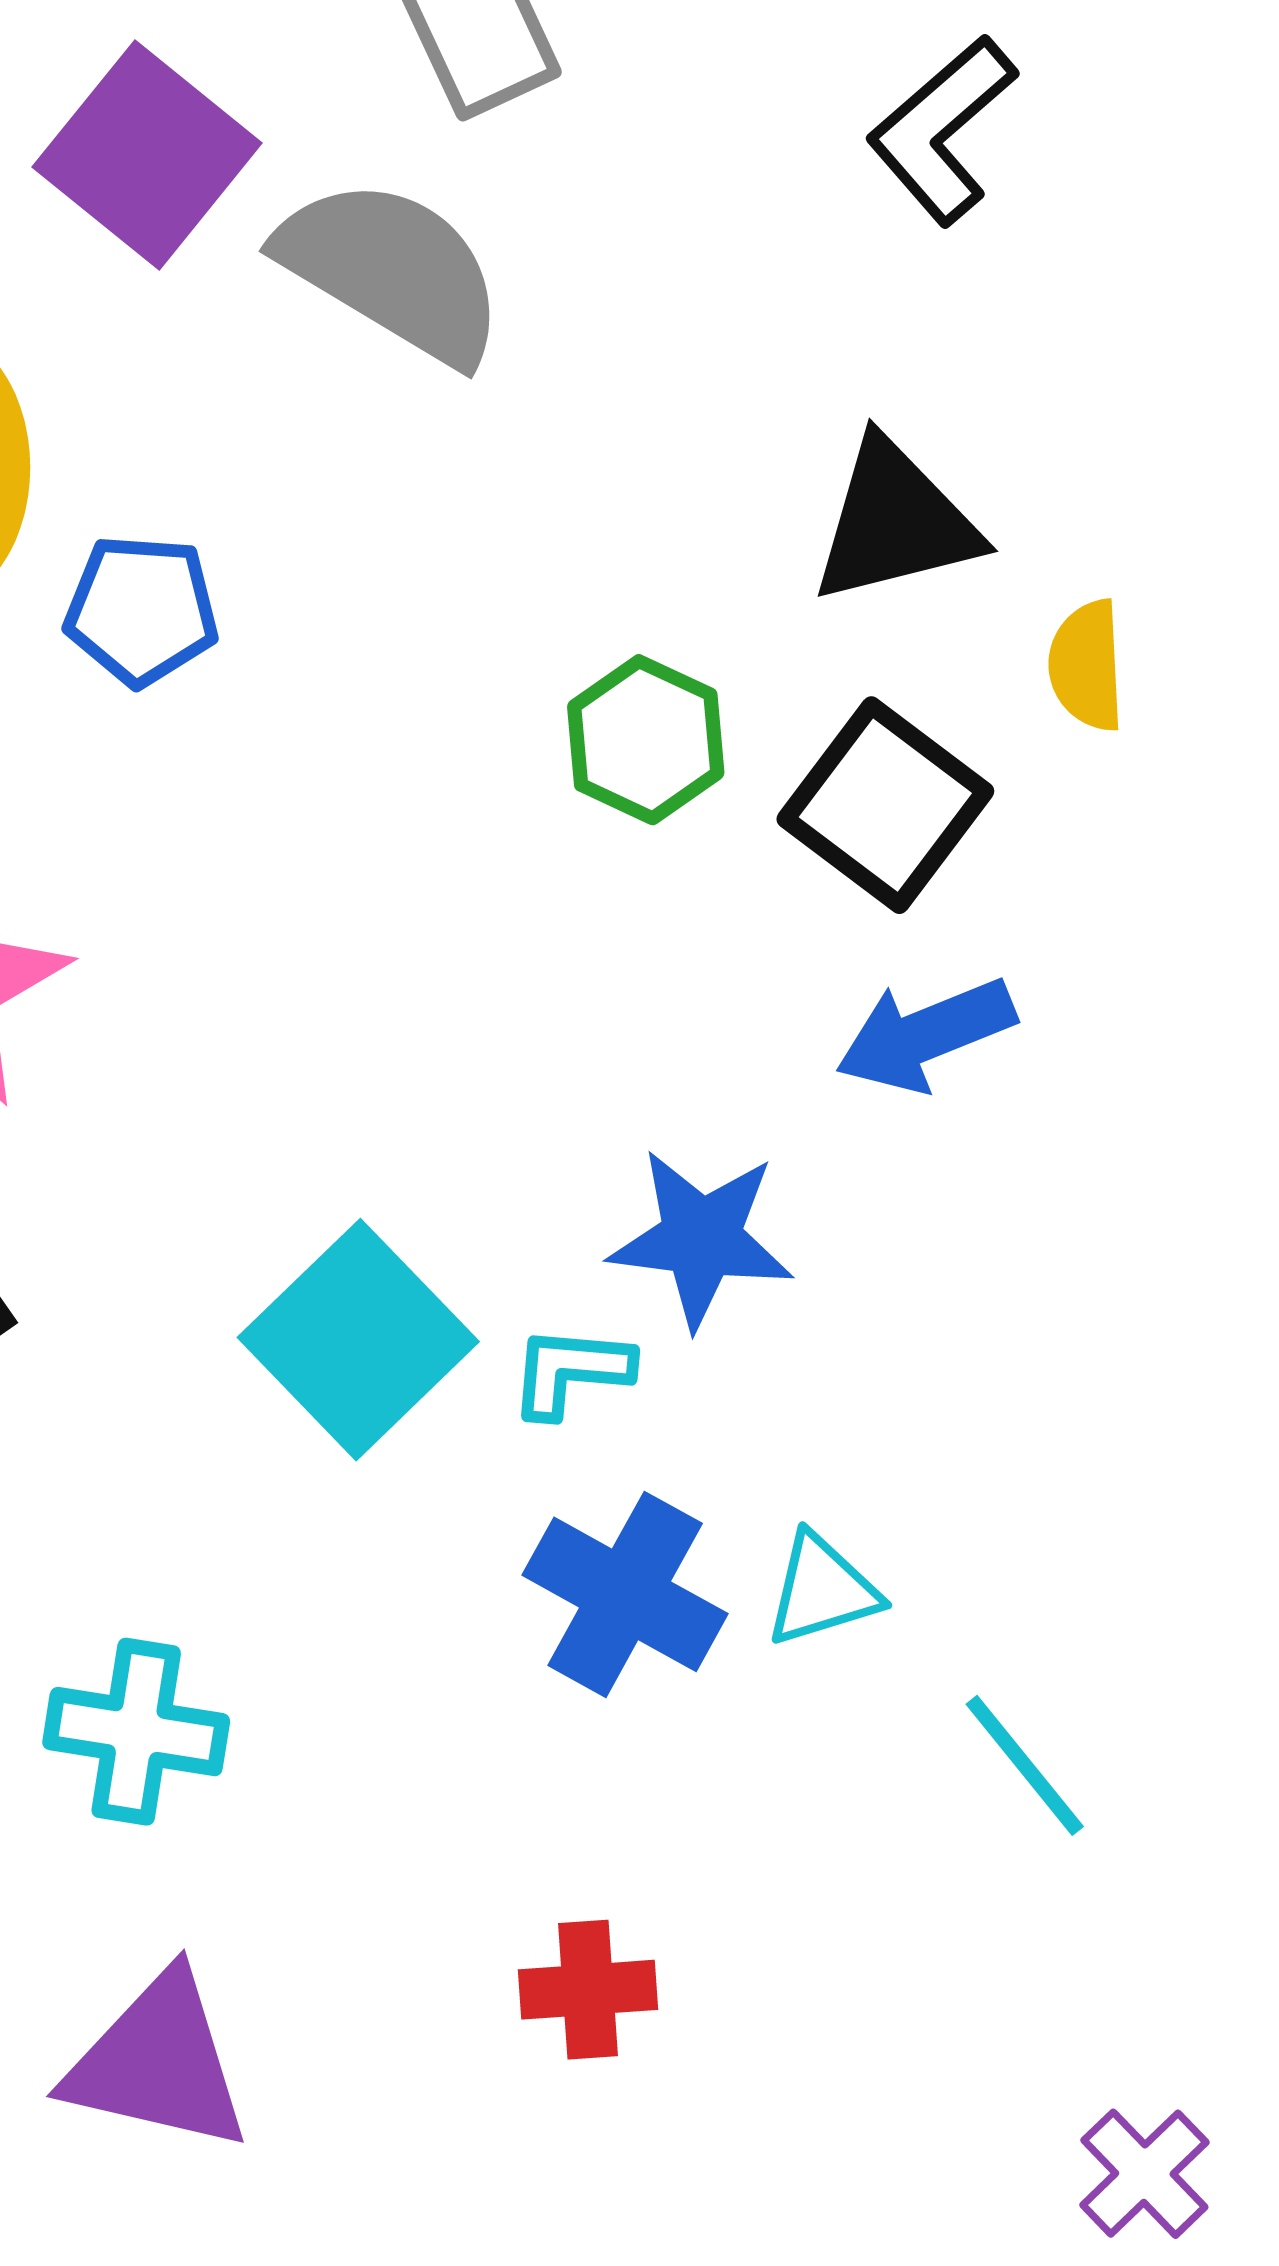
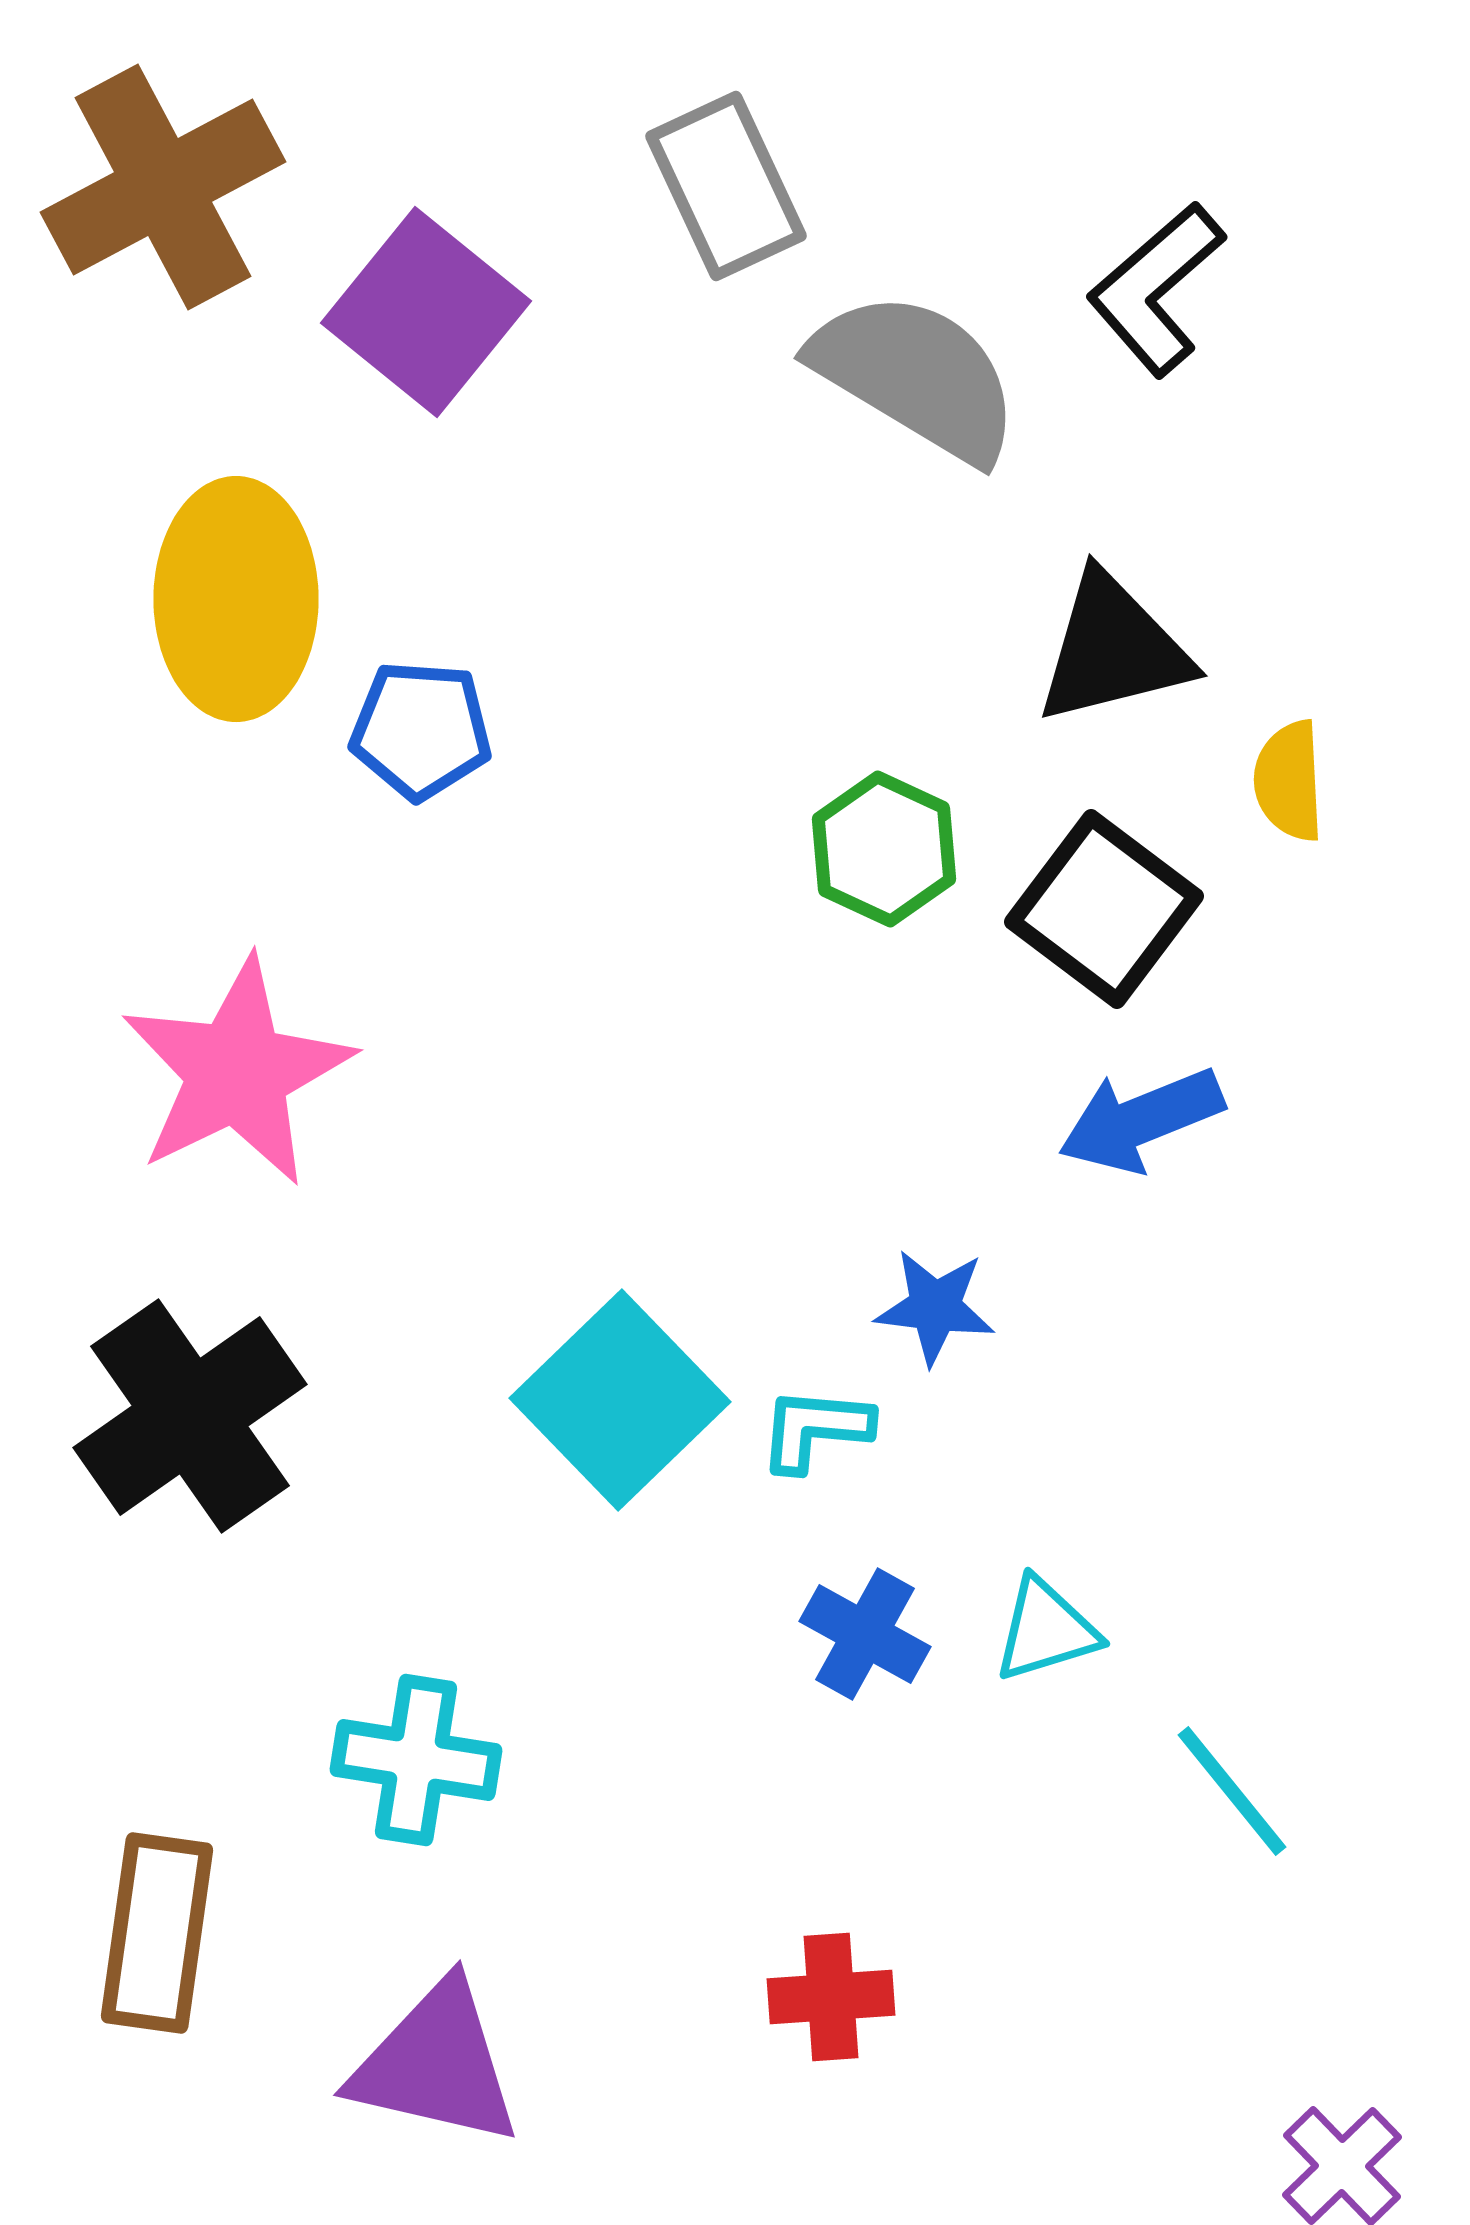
gray semicircle: (392, 270) -> (916, 376), moved
blue star: (701, 1238) -> (935, 1307), size x0.7
blue cross: (625, 1594) -> (865, 1634), size x0.7

